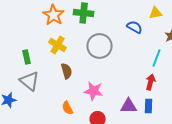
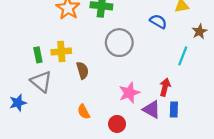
yellow cross: (58, 45) -> (61, 52), moved, turned -36
red arrow: (151, 82) -> (165, 87), moved
pink star: (94, 91) -> (129, 93), moved, turned -30
purple triangle: (129, 106) -> (152, 109), turned 30

